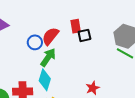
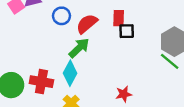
blue circle: (35, 42) -> (61, 16), moved

